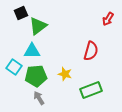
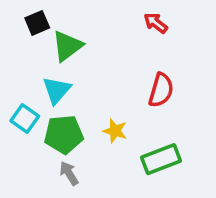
red arrow: (108, 19) -> (156, 23), moved, turned 96
cyan triangle: (32, 51) -> (57, 90), turned -48

